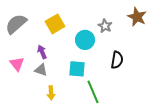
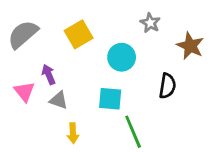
brown star: (137, 17) -> (190, 46), moved
gray star: (105, 26) -> (150, 23), moved
purple arrow: (42, 52) -> (49, 74), moved

